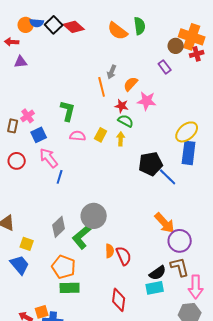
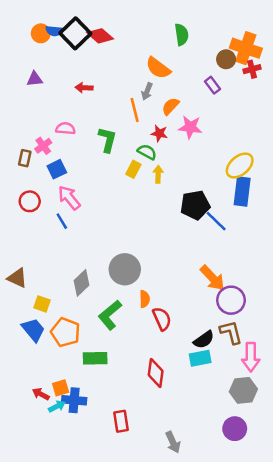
black square: (54, 25) -> (75, 33), size x1.4
orange semicircle: (118, 31) -> (158, 68), moved
red arrow: (12, 42) -> (84, 88), moved
green L-shape: (68, 111) -> (107, 140), moved
green semicircle: (126, 121) -> (147, 152), moved
pink semicircle: (78, 136) -> (65, 128), moved
blue line: (60, 177) -> (62, 221), moved, turned -48
green L-shape: (82, 237) -> (110, 315), moved
orange semicircle: (110, 251) -> (145, 299), moved
orange pentagon: (64, 267) -> (65, 332), moved

